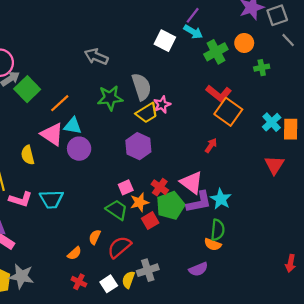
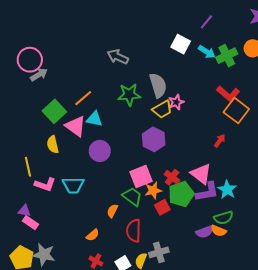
cyan arrow: (193, 32) -> (207, 52), moved
green square: (27, 89) -> (54, 111), moved
purple circle: (79, 149) -> (100, 151), moved
pink square: (126, 187) -> (141, 177), size x1.6
green semicircle: (218, 230) -> (223, 218), turned 66
orange semicircle: (95, 237) -> (112, 211), moved
red semicircle: (119, 247) -> (134, 231), turned -50
purple semicircle: (198, 269) -> (205, 232), moved

